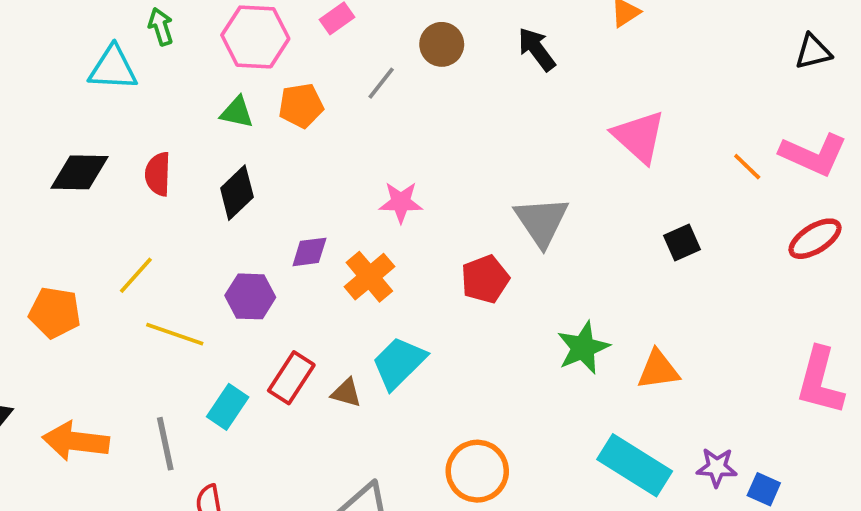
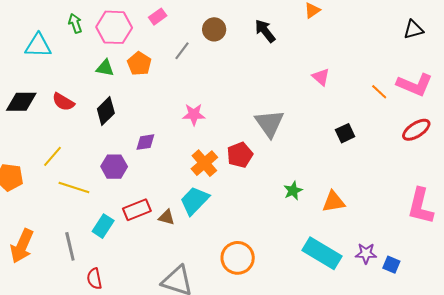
green arrow: (161, 27) -> (75, 23), moved
orange pentagon: (301, 106) -> (139, 64), turned -30
pink triangle: (639, 137) -> (321, 77), size x0.6
red semicircle: (158, 174) -> (63, 102), turned -60
orange cross: (369, 277) -> (204, 163), moved
green star: (583, 348) -> (293, 191), size x0.7
red rectangle: (291, 378) -> (137, 210), turned 36
orange arrow: (76, 441) -> (22, 246), turned -72

